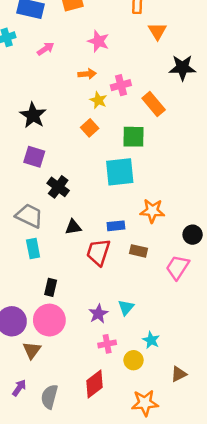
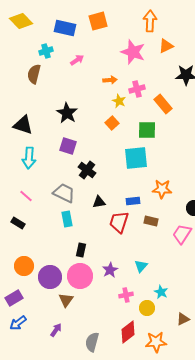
orange triangle: (157, 31) -> (166, 46), turned 35
pink star: (98, 41) -> (133, 52), moved, size x1.4
purple star: (98, 314) -> (110, 270), moved
red diamond: (95, 384) -> (128, 332), moved
gray semicircle: (49, 397) -> (92, 342), moved

